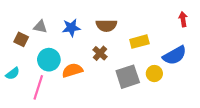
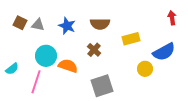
blue star: (71, 28) -> (67, 26), turned 30
brown square: (21, 39) -> (20, 23), moved
orange semicircle: (72, 70) -> (68, 66), turned 36
gray square: (128, 77) -> (102, 86), moved

